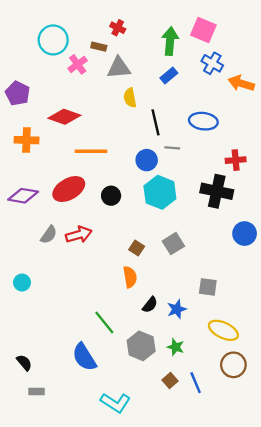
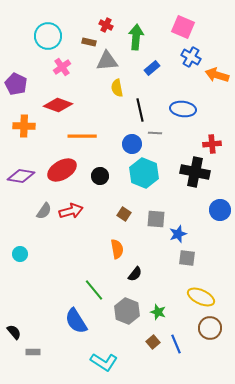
green arrow: (170, 41) -> (136, 37), moved
pink cross: (78, 64) -> (62, 67), moved
gray square: (173, 244) -> (156, 219), turned 36
brown square: (137, 248) -> (124, 214), moved
blue star: (177, 309) -> (178, 234), moved
black semicircle: (24, 363) -> (14, 332), moved

